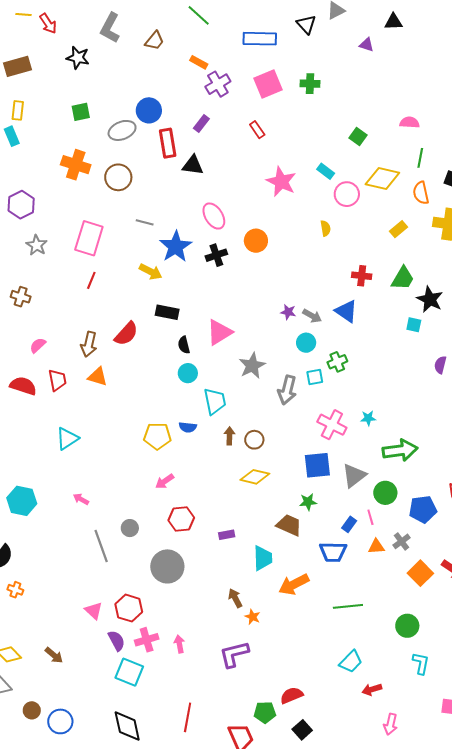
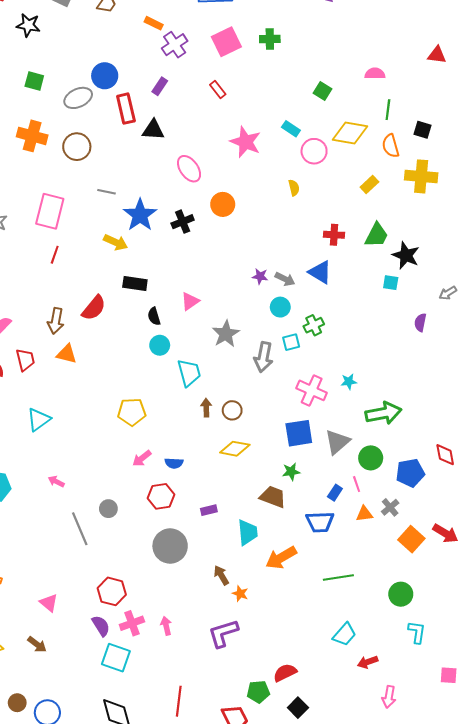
green square: (81, 112) -> (34, 81), turned 30
pink ellipse: (214, 216) -> (189, 169), moved
pink triangle: (219, 332) -> (190, 301), size x0.7
blue semicircle: (188, 427) -> (174, 463), moved
gray circle: (167, 566) -> (170, 546), moved
pink triangle: (94, 611) -> (49, 603), moved

